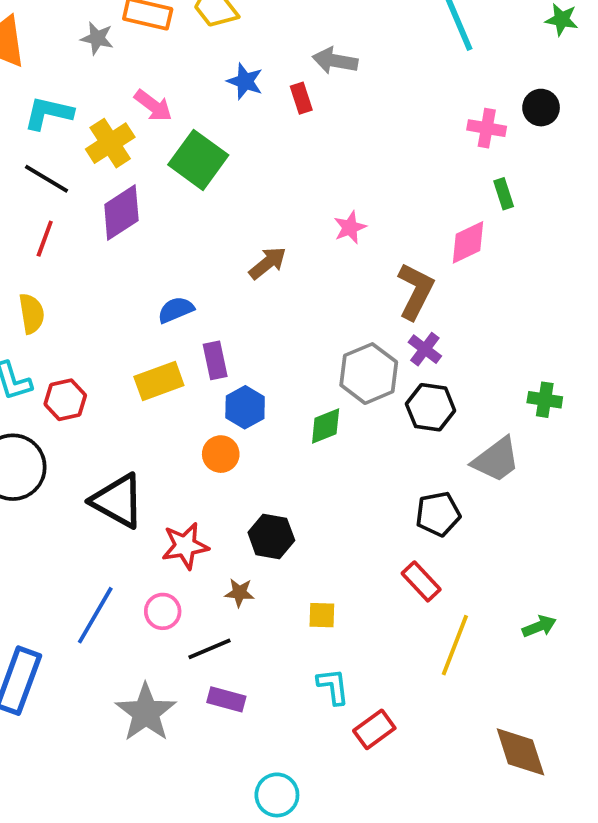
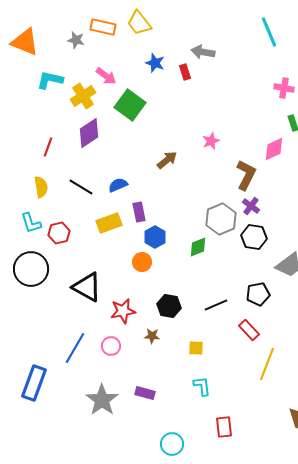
black line: (47, 179) -> (81, 187), moved
black line: (209, 649) -> (216, 305), moved
red rectangle: (374, 729) -> (224, 427), moved, turned -60

